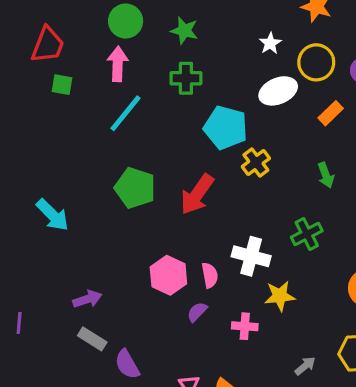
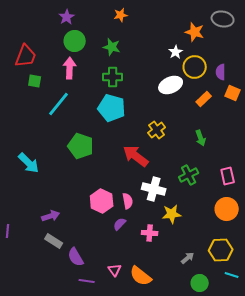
white star: (270, 43) -> (176, 52), moved
cyan line: (126, 113) -> (59, 104), moved
cyan pentagon: (226, 128) -> (112, 108), moved
red arrow: (197, 194) -> (136, 156), moved, turned 92

